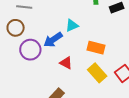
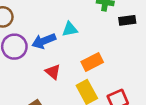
orange rectangle: (96, 48) -> (92, 62), turned -54

